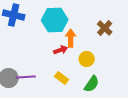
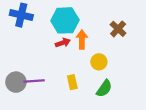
red arrow: (61, 50) -> (63, 43), moved
yellow rectangle: (62, 78) -> (72, 82), turned 40

